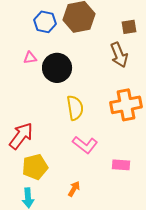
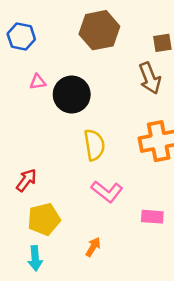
blue hexagon: (45, 22) -> (21, 37), moved
red arrow: (21, 136) -> (26, 180), size x0.7

